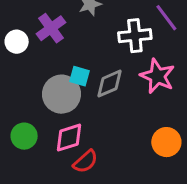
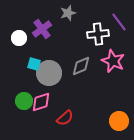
cyan square: (79, 76) -> (34, 64), moved
pink diamond: (69, 138) -> (41, 102), moved
orange circle: (166, 142) -> (119, 121), moved

